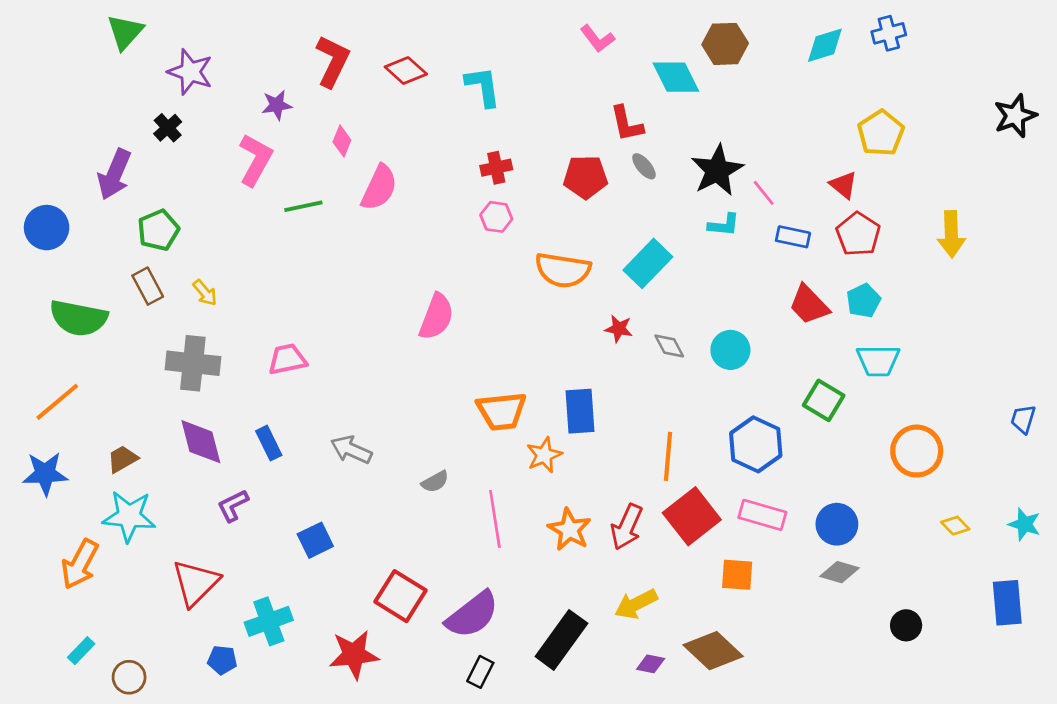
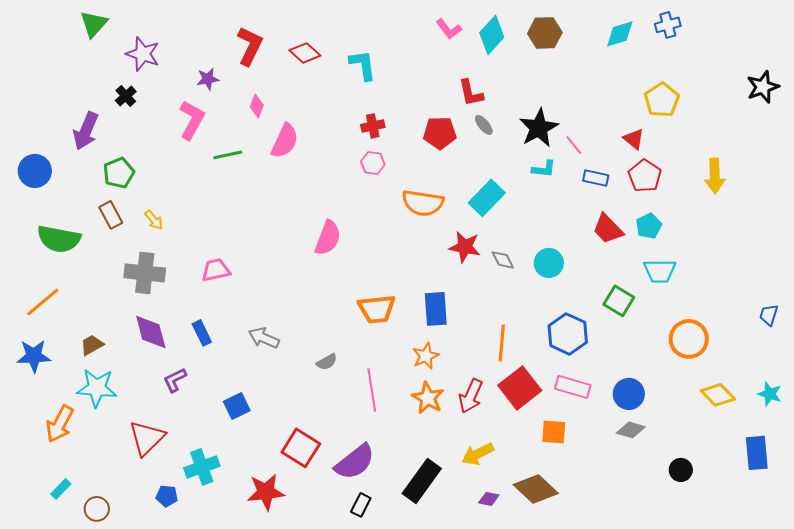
cyan diamond: (676, 77) -> (492, 35), moved, turned 69
red star: (619, 329) -> (465, 247), size x1.5
orange star: (544, 455) -> (426, 356), moved
yellow diamond: (955, 526) -> (718, 395), size x1.6

